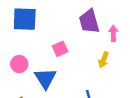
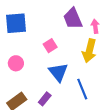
yellow arrow: (104, 60) -> (89, 51), size x1.6
blue triangle: (45, 78) -> (58, 72), moved

